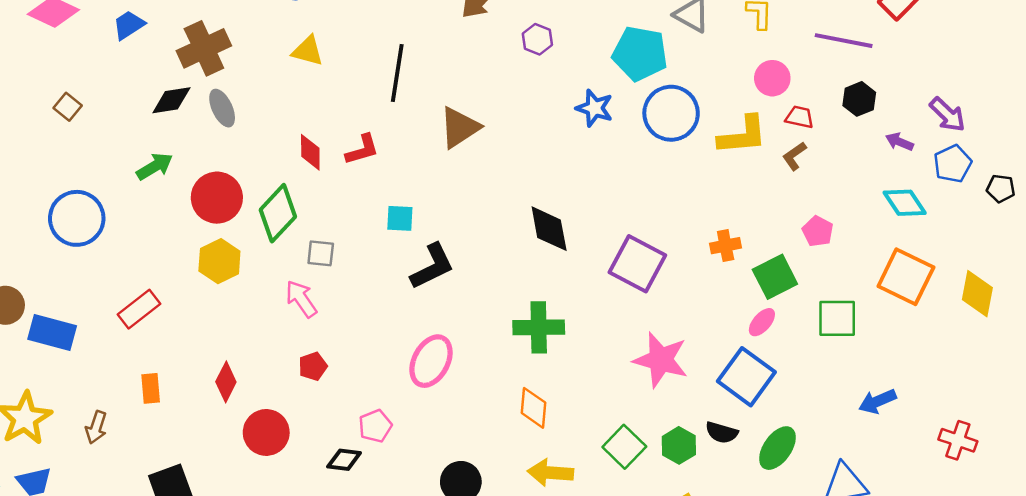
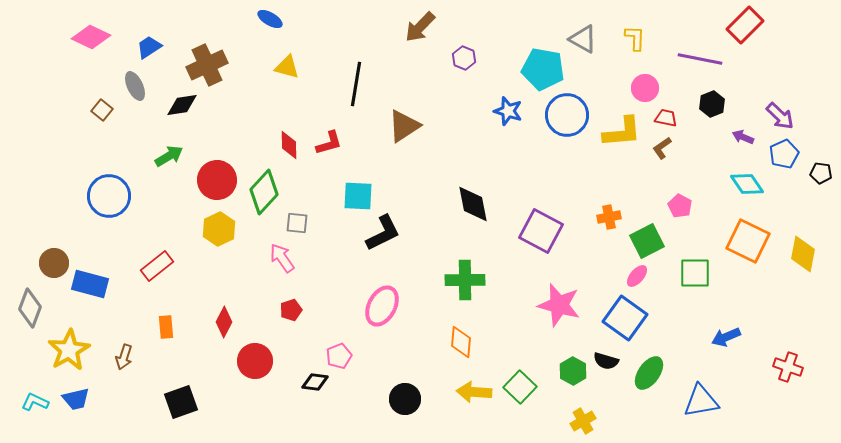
gray ellipse: (222, 108) -> (135, 86), moved
cyan square: (400, 218) -> (358, 196), size x1.4
green square: (624, 447) -> (520, 387), moved

